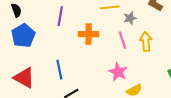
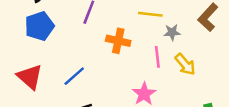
yellow arrow: (146, 42) -> (185, 64), turned 132
blue line: (59, 70) -> (74, 76), turned 48

